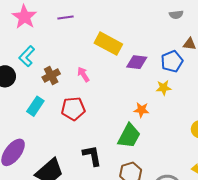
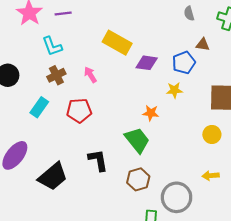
gray semicircle: (176, 15) -> (189, 13), turned 80
purple line: (65, 18) -> (63, 14), moved
cyan L-shape: (27, 56) -> (52, 46), moved, turned -65
green trapezoid: (129, 136) -> (137, 140), turned -68

